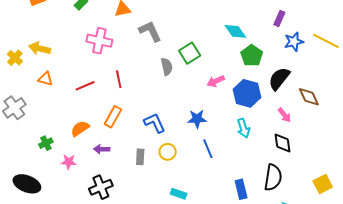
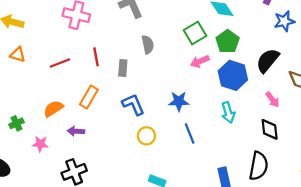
green square: (190, 53) -> (195, 33), moved
green pentagon: (252, 56) -> (228, 42), moved
gray rectangle: (140, 157) -> (123, 68), moved

